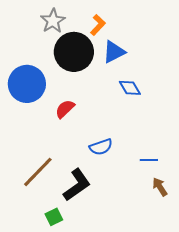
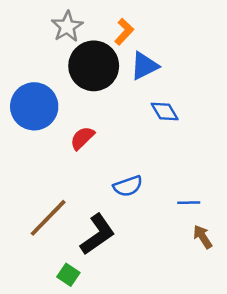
green square: (54, 217) -> (68, 275), turned -30

